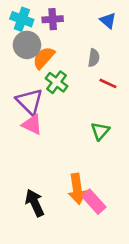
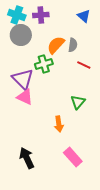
orange semicircle: (44, 58) -> (56, 45), moved
green cross: (57, 82) -> (44, 64), turned 36
orange arrow: (77, 189) -> (59, 124), moved, size x0.7

